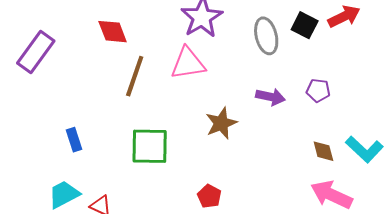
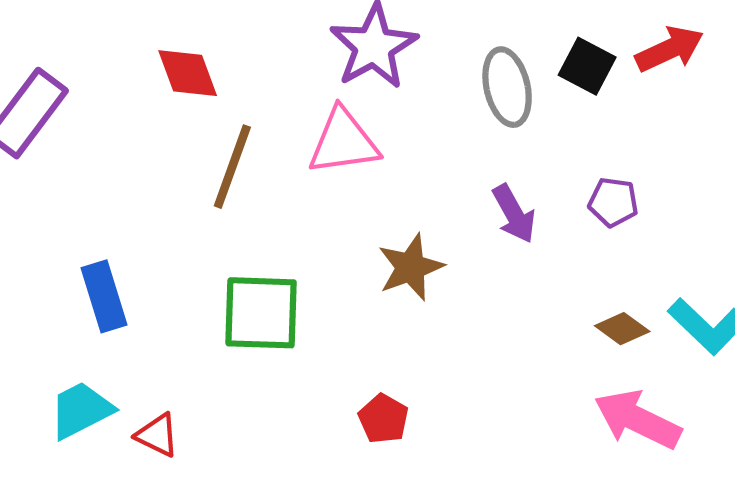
purple arrow: (270, 97) -> (514, 214), turned 48
blue rectangle: (74, 140) -> (104, 296), size x1.4
brown diamond: (323, 151) -> (622, 329), turned -40

